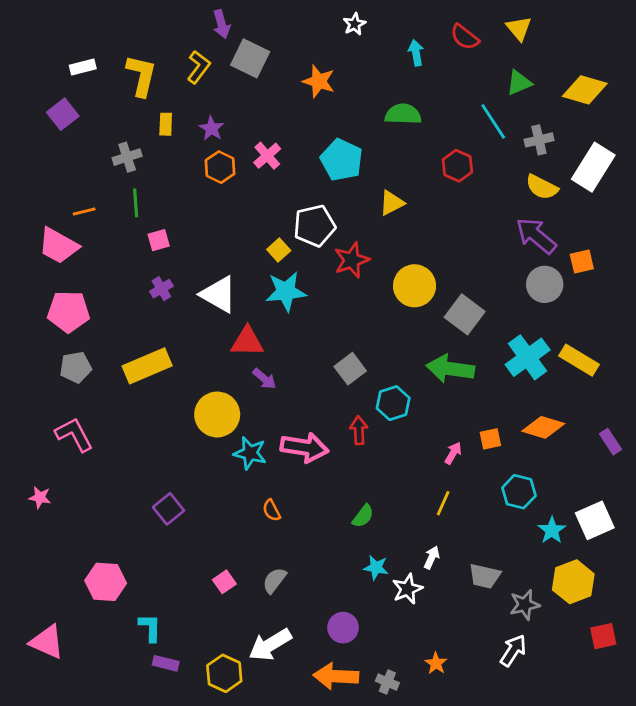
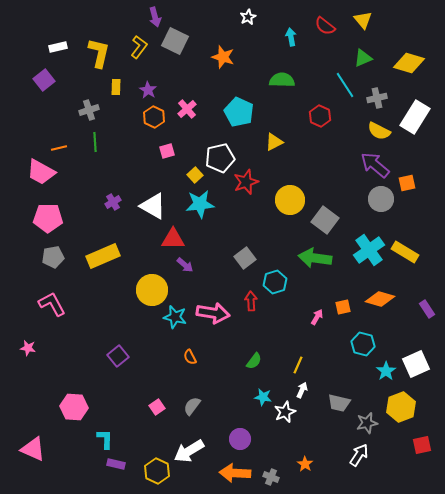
pink square: (159, 240) -> (167, 151), moved
yellow line: (443, 503) -> (298, 365), moved

